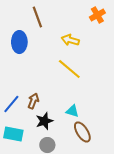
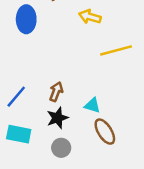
yellow line: (69, 69) -> (116, 50), moved, turned -55
brown arrow: (33, 101) -> (56, 92), moved

